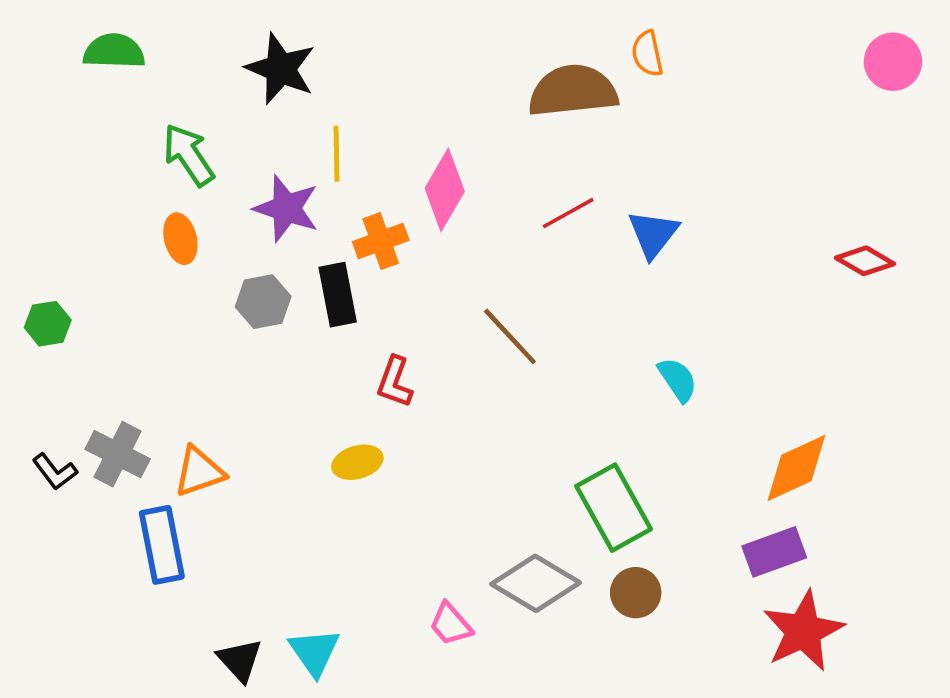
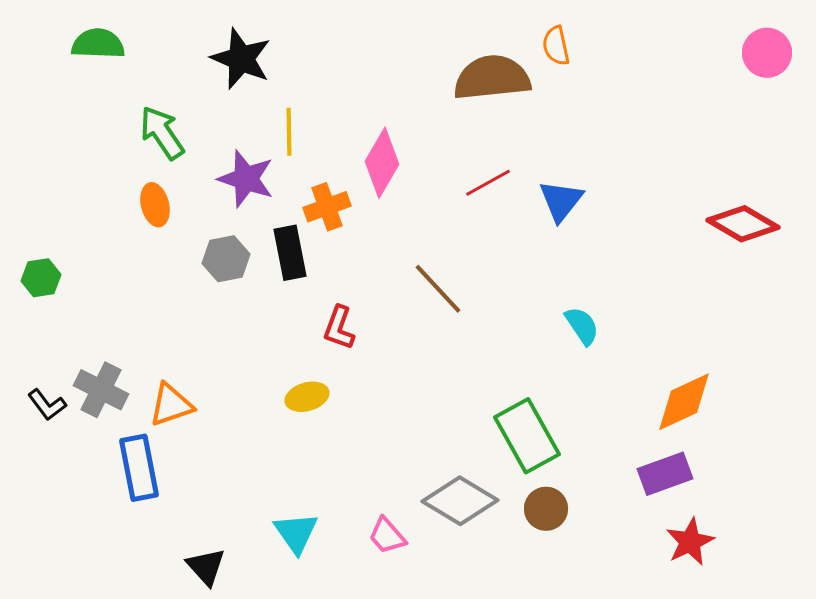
red diamond: (865, 261) -> (743, 224), size x1.4
red star: (803, 631) -> (690, 542), size x0.7
cyan triangle: (314, 652) -> (296, 533), moved

